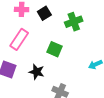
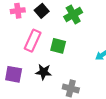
pink rectangle: (19, 39) -> (33, 41), moved

